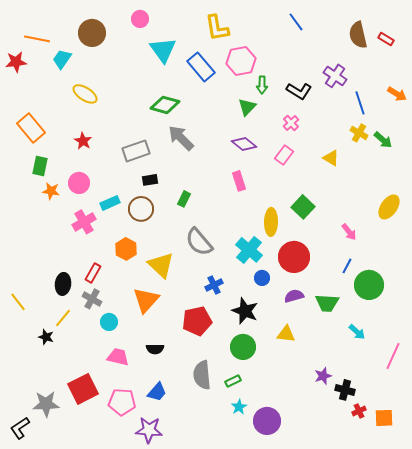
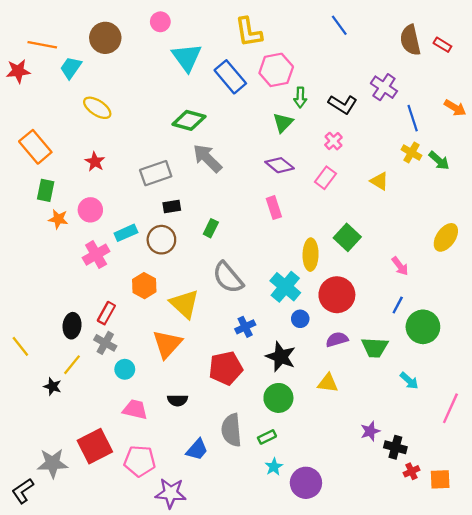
blue trapezoid: (157, 392) -> (197, 450), moved

